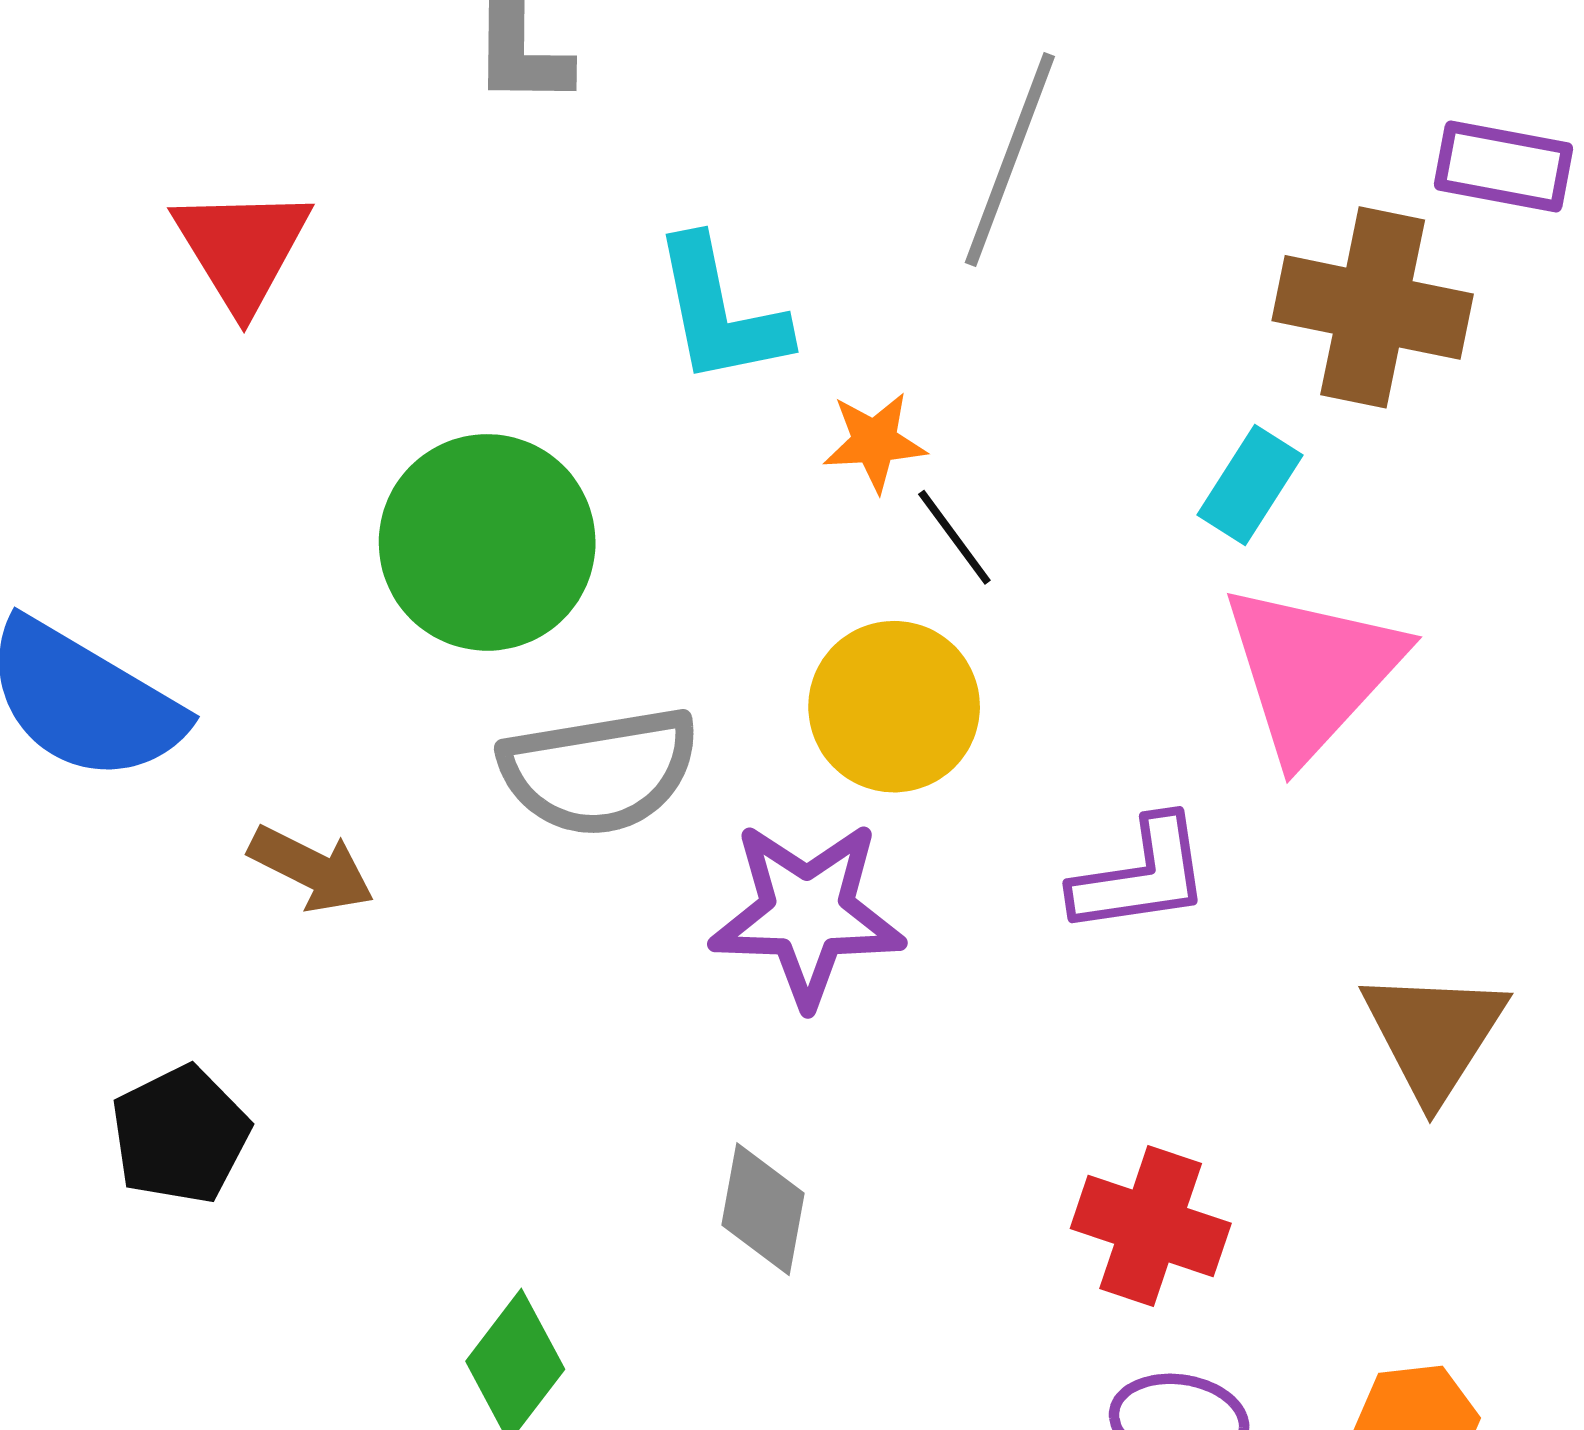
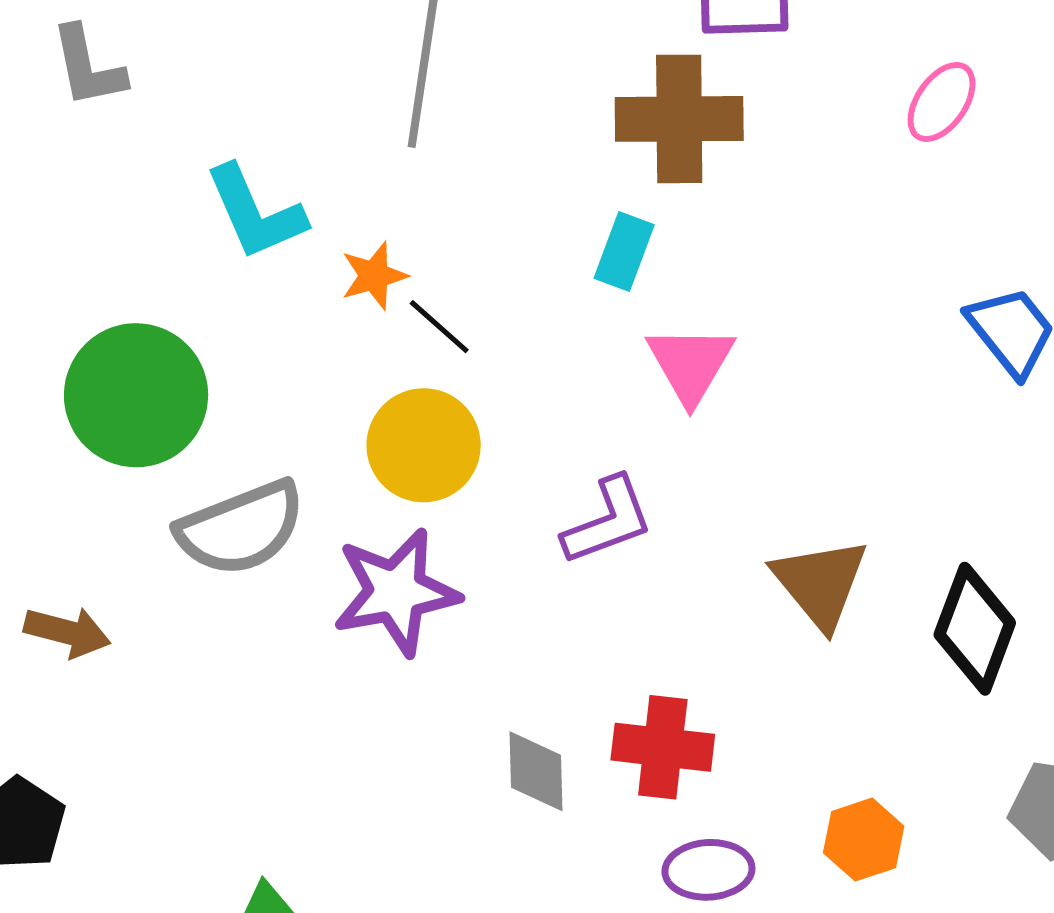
pink triangle: (1312, 671) -> (690, 364), size x0.7
gray diamond: (763, 1209) -> (536, 771), moved

